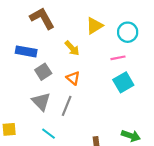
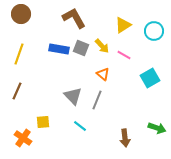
pink line: (118, 58) -> (124, 55), moved, turned 40
gray square: (43, 72) -> (81, 48), moved, turned -35

